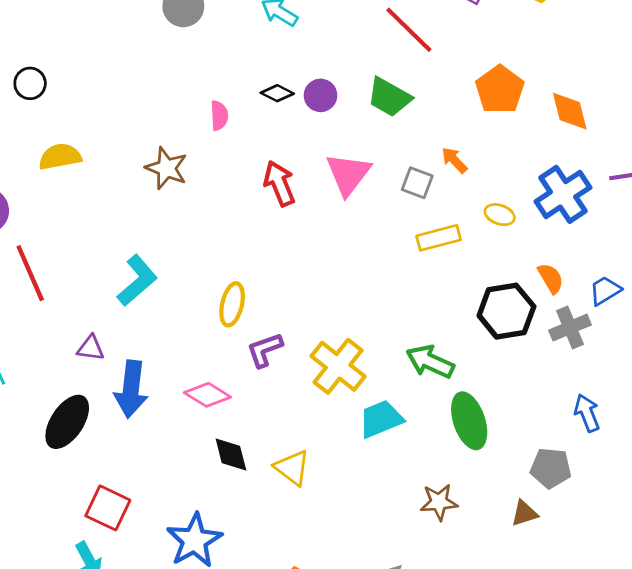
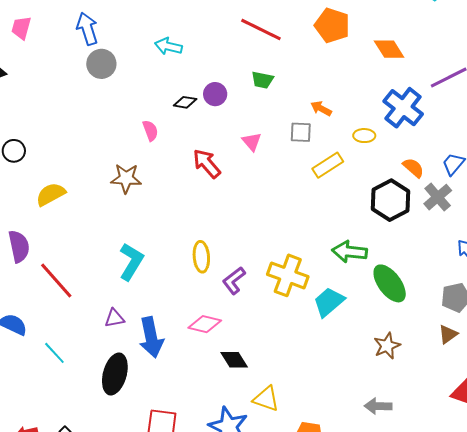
orange pentagon: (500, 90) -> (332, 25), moved
green trapezoid: (389, 97) -> (262, 80), size x0.7
pink triangle: (348, 174) -> (252, 142), size x0.6
yellow triangle: (292, 468) -> (266, 399), moved

